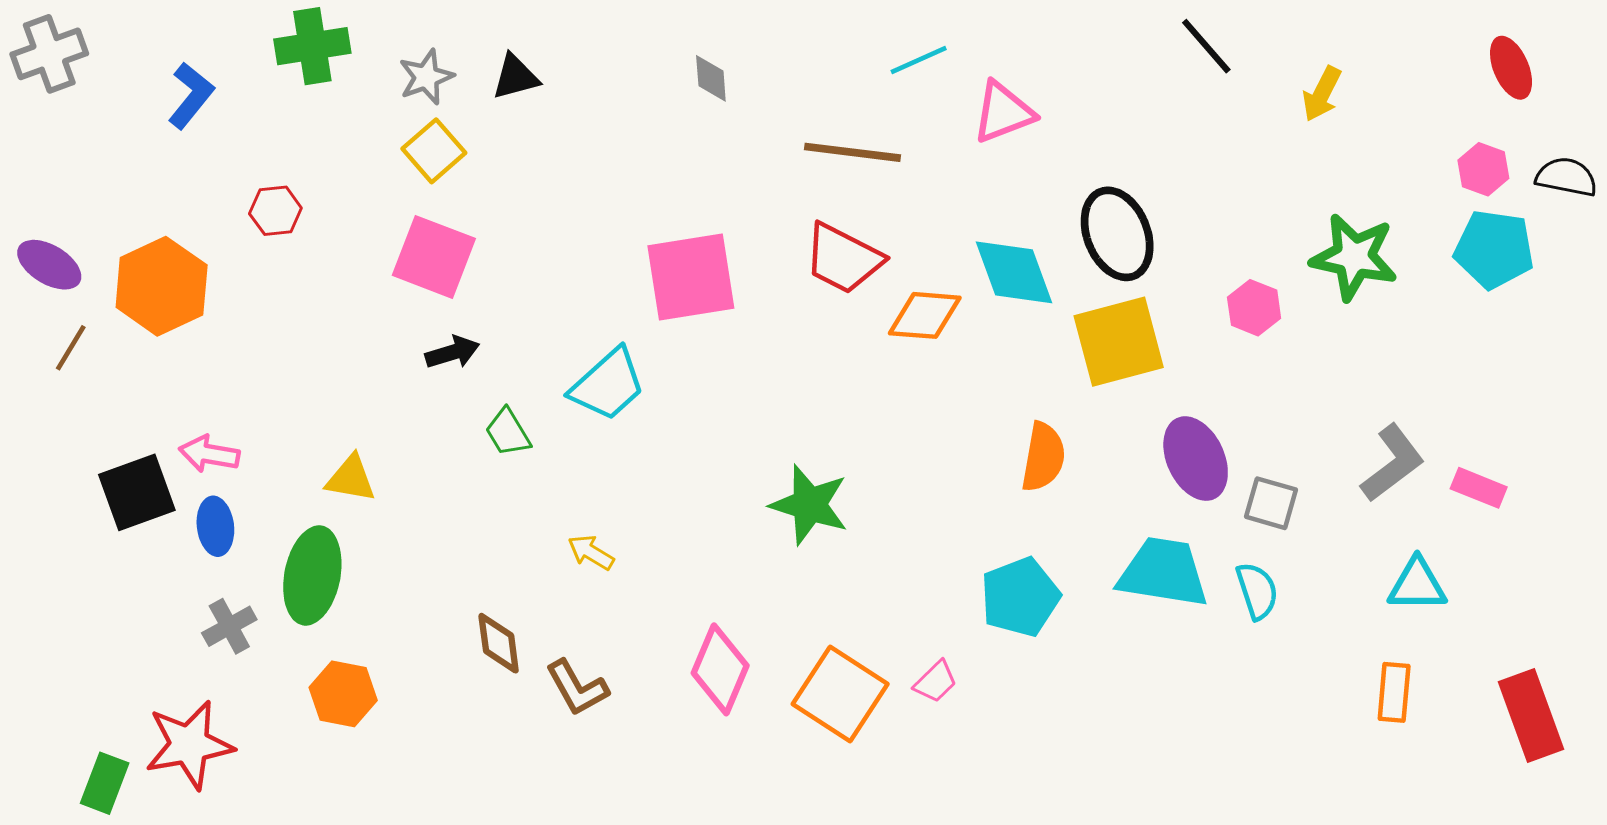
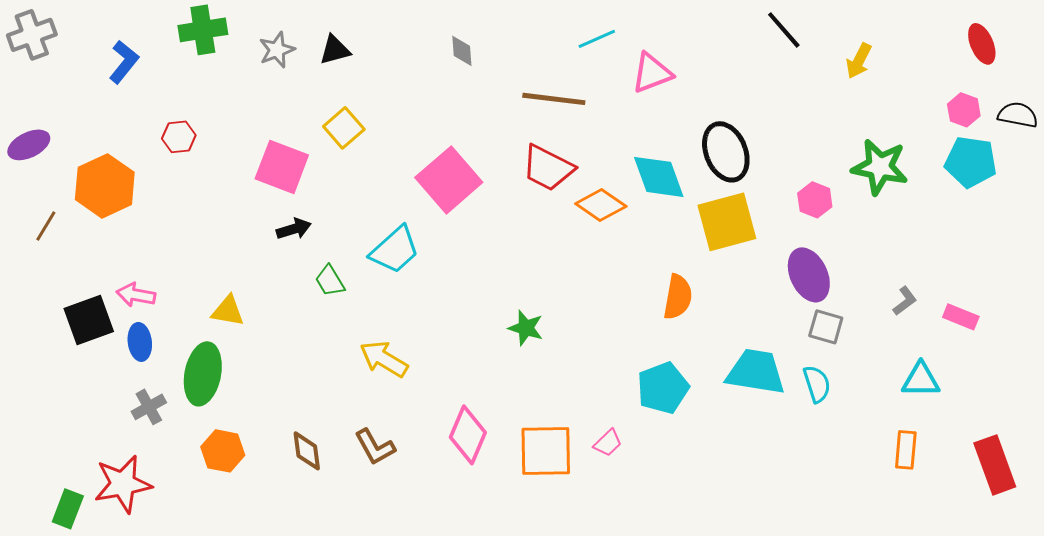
yellow square: (434, 151) -> (344, 128), moved
purple ellipse: (49, 265) -> (29, 145), moved, turned -57
pink square: (691, 277) -> (449, 180), turned -32
orange diamond: (925, 315) -> (601, 205), turned 30
purple ellipse: (1196, 459) -> (809, 275), moved
gray L-shape: (1393, 463) -> (905, 301), size x0.6
green star: (809, 505) -> (526, 328), size x0.7
yellow arrow: (591, 552) -> (384, 359), size x1.6
brown diamond: (499, 643) -> (307, 451), moved
orange square: (840, 694) -> (546, 451), turned -34

